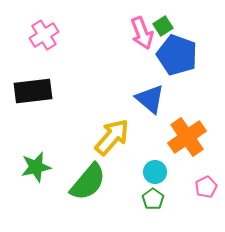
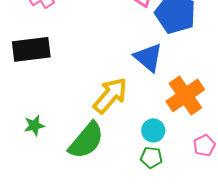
green star: (36, 167) -> (34, 125), size x0.7
green pentagon: (153, 199) -> (151, 157), turned -30

